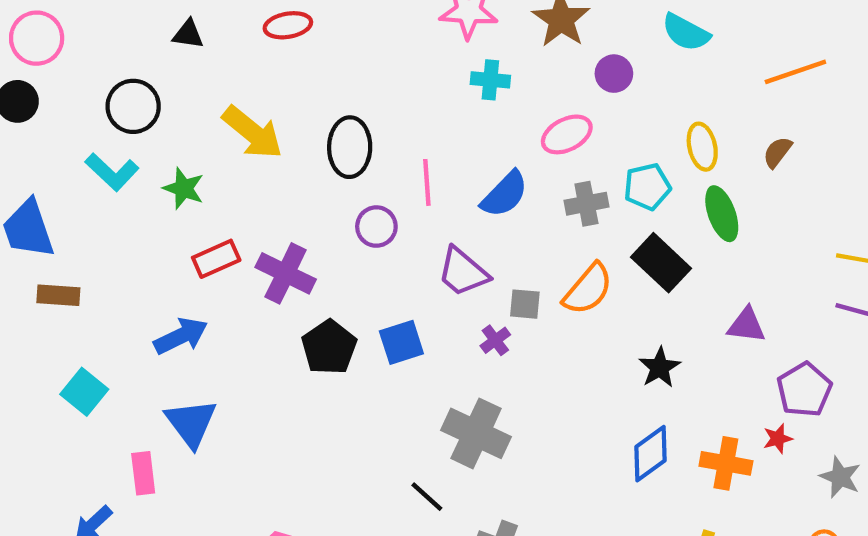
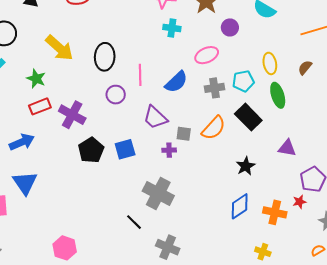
green star: (184, 188) -> (36, 79), moved
purple cross: (495, 340) -> (169, 150), turned 32

